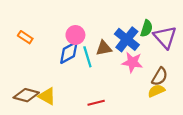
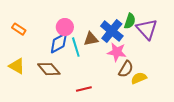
brown semicircle: (160, 77) -> (126, 69), moved
brown diamond: (26, 95) -> (49, 69), moved, turned 35
yellow triangle: (47, 96) -> (17, 66), moved

